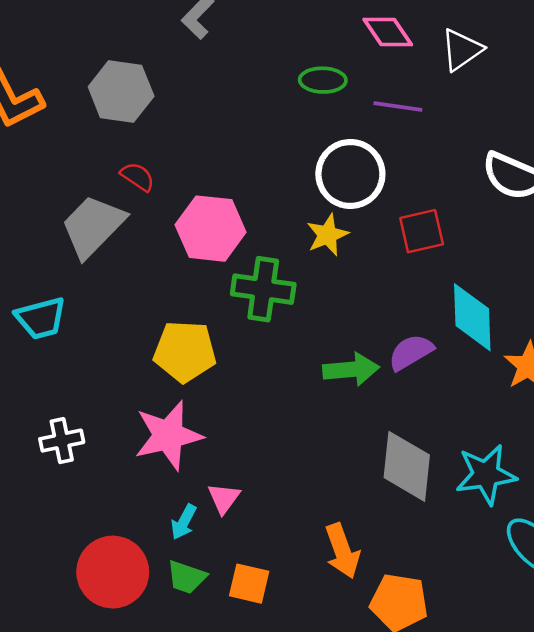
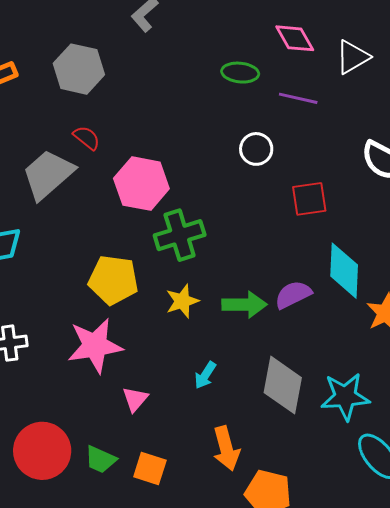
white circle: (350, 174) -> (256, 149), size x0.6
yellow star: (327, 235) -> (182, 301), moved
green cross: (263, 289) -> (180, 235), turned -30
cyan arrow: (184, 522) -> (205, 375), moved

